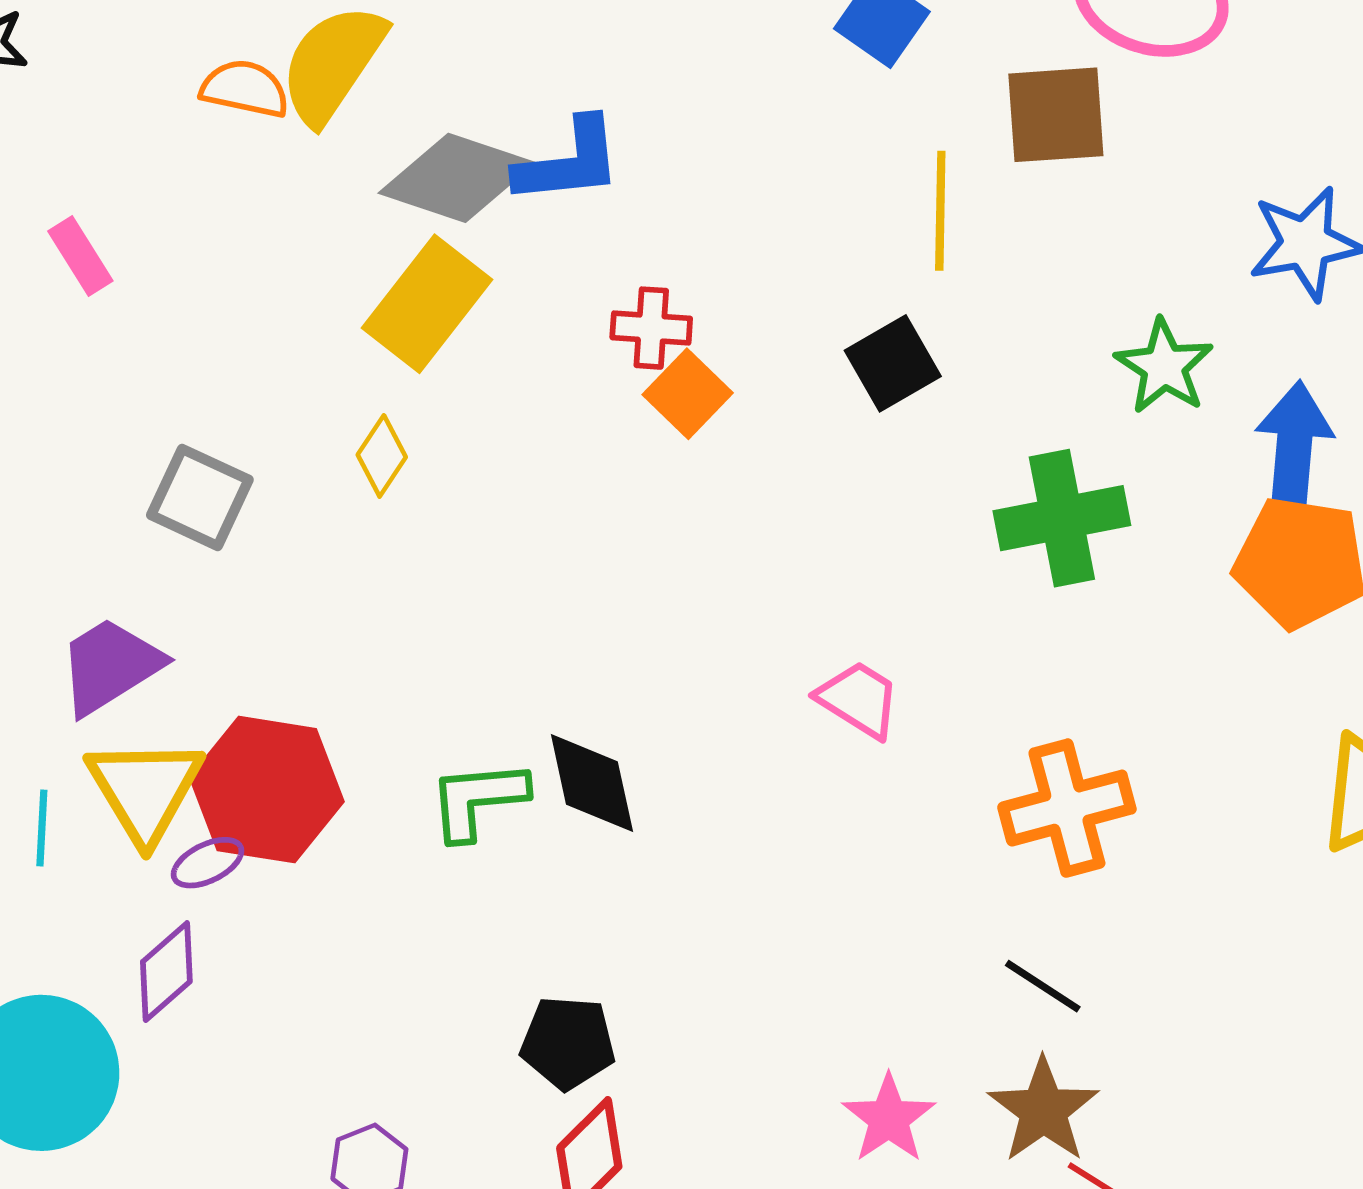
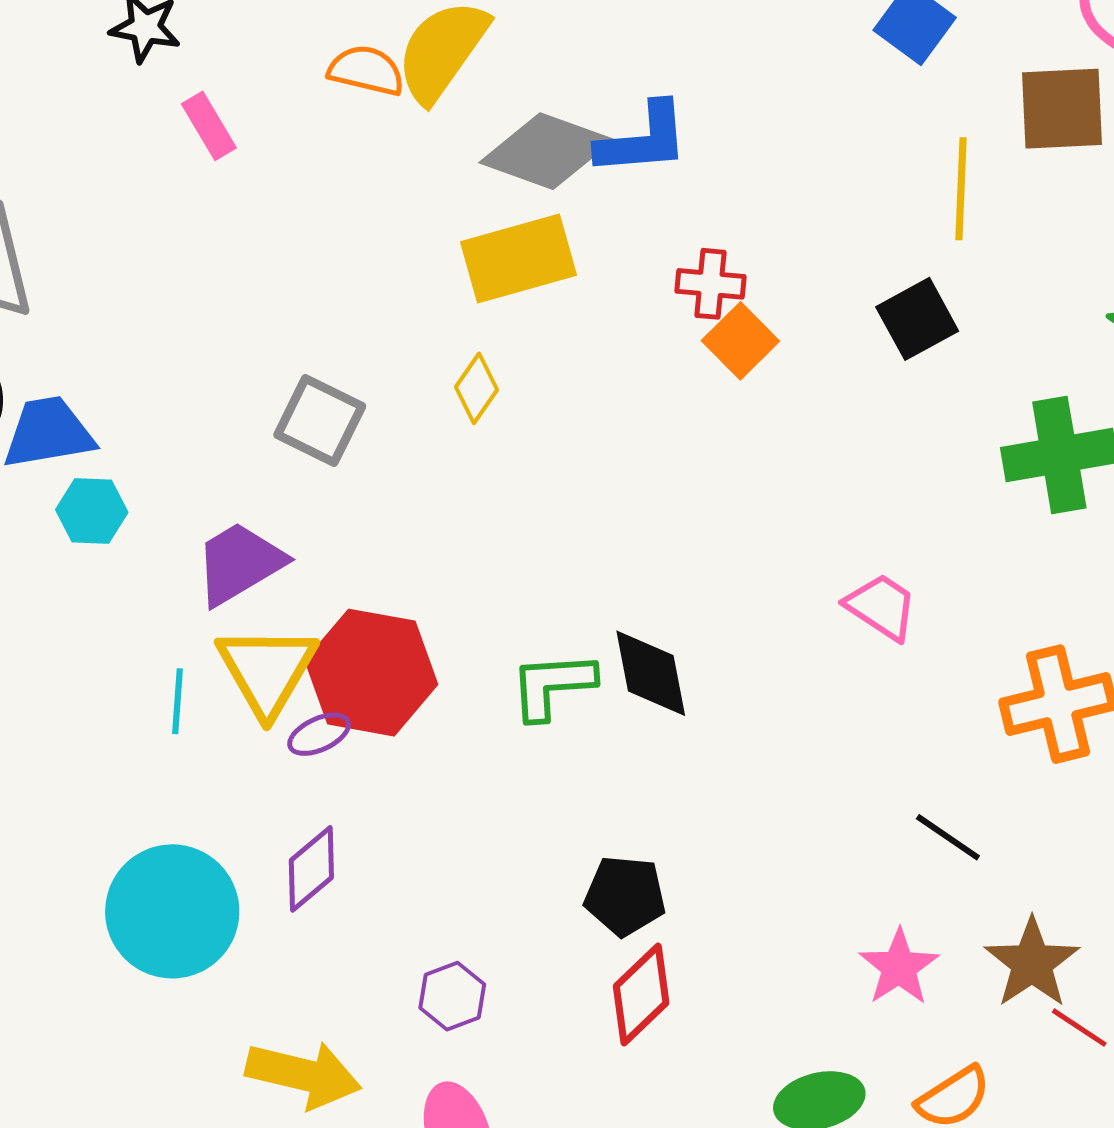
pink rectangle: (80, 256) -> (209, 126), moved
yellow rectangle: (427, 304) -> (518, 259), turned 35
purple diamond: (166, 972) -> (311, 869), moved
black line: (1043, 986) -> (948, 837), moved

